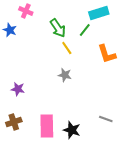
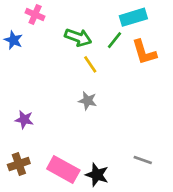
green arrow: (58, 28) -> (78, 37), turned -36
orange L-shape: (107, 54) -> (144, 52), moved
pink rectangle: (47, 126) -> (63, 169), turned -60

